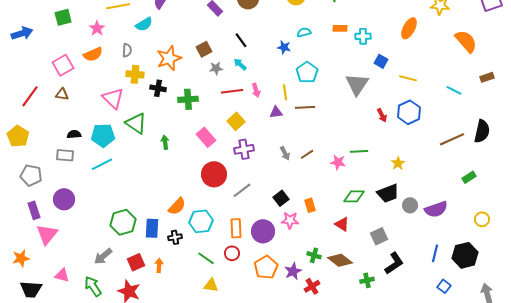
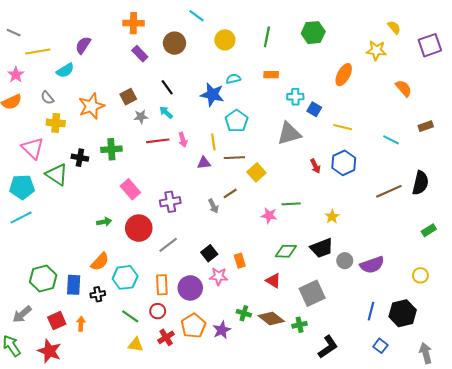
cyan cross: (363, 36) -> (295, 97), moved
orange semicircle: (466, 41) -> (404, 88), size x0.7
blue star: (284, 47) -> (212, 95), size x1.6
gray semicircle: (127, 50) -> (47, 98), turned 136
gray triangle: (357, 84) -> (289, 133), turned 40
black cross: (158, 88) -> (80, 158), moved
yellow square: (236, 121) -> (256, 172), moved
green arrow: (165, 142) -> (104, 222), moved, turned 88
brown line: (307, 154) -> (230, 193), moved
green rectangle: (469, 177) -> (429, 230), moved
gray square: (379, 236) -> (312, 293), size x1.4
black L-shape: (394, 263) -> (328, 347), moved
green cross: (367, 280) -> (300, 325), moved
red cross: (312, 286) -> (166, 337), moved

